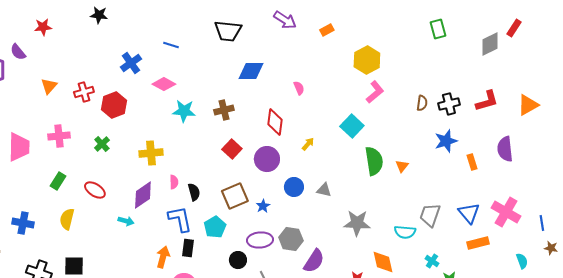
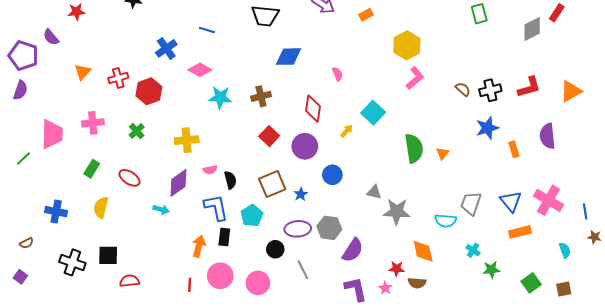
brown semicircle: (422, 103) -> (463, 89), turned -56
cyan square: (352, 126) -> (373, 113), moved
pink semicircle: (174, 182) -> (210, 170), turned 80
gray triangle: (324, 190) -> (374, 192), moved

